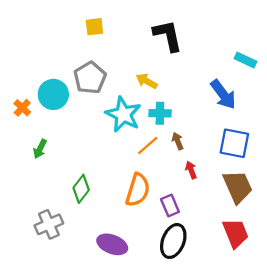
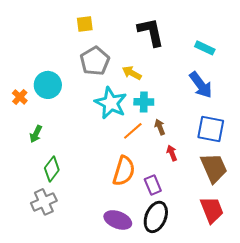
cyan rectangle: (245, 60) -> (205, 48), moved
gray pentagon: (90, 78) -> (95, 61), moved
green diamond: (81, 189) -> (52, 169), moved
purple ellipse: (112, 244) -> (118, 220), moved

